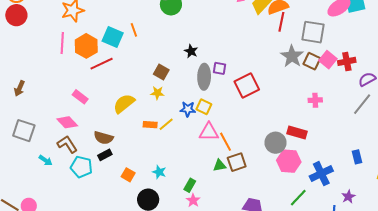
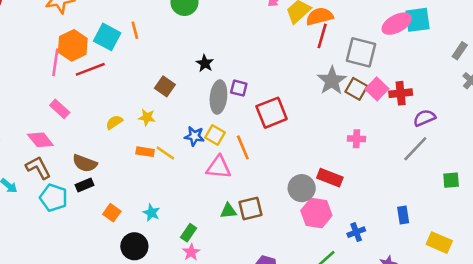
pink line: (62, 43) -> (55, 62), moved
yellow star: (157, 93) -> (147, 117), moved
yellow semicircle: (124, 104) -> (114, 122), size x0.6
yellow line: (166, 124) -> (165, 153), turned 70
orange line: (225, 142) -> (243, 147), moved
blue cross: (321, 174) -> (356, 232), size x0.6

